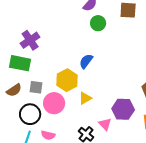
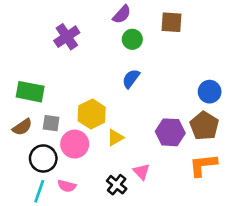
purple cross: (30, 40) -> (67, 37), moved
blue semicircle: (86, 61) -> (131, 79), moved
purple hexagon: (123, 109) -> (170, 132), moved

